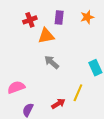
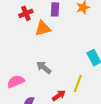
gray arrow: (52, 62) -> (44, 67), moved

